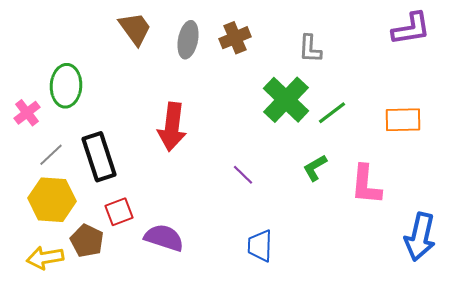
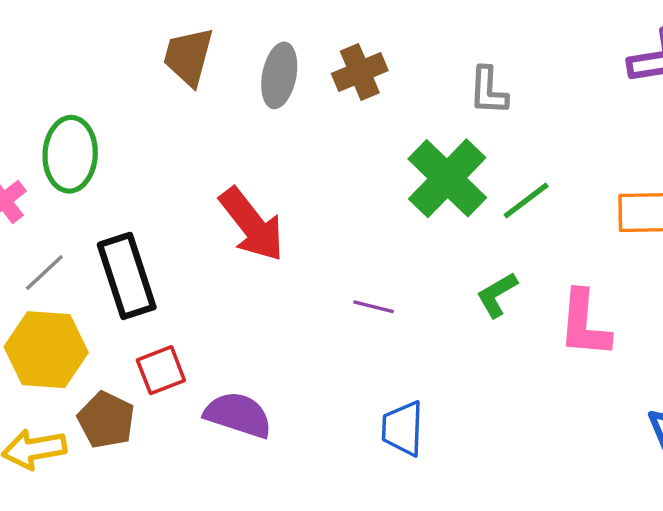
brown trapezoid: (135, 29) -> (188, 57), turned -129
red arrow: (172, 127) -> (252, 225), turned -45
purple line: (243, 175) -> (374, 307), turned -30

